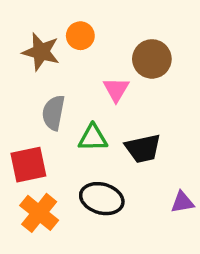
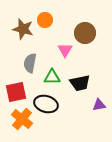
black ellipse: (102, 199) -> (46, 104), moved
purple triangle: (182, 202) -> (99, 105), moved

